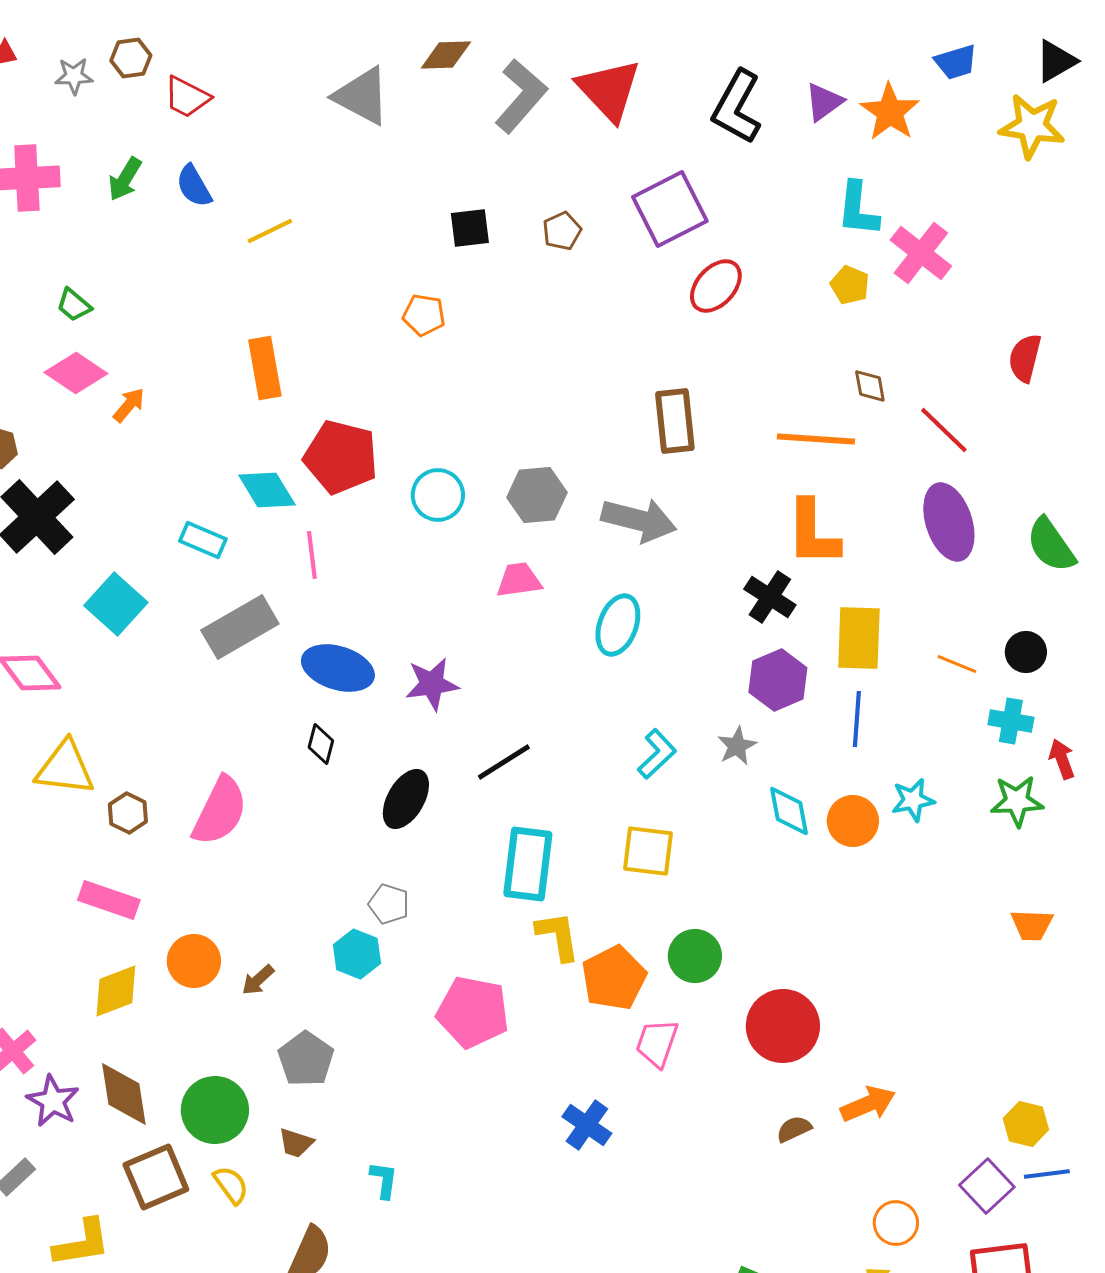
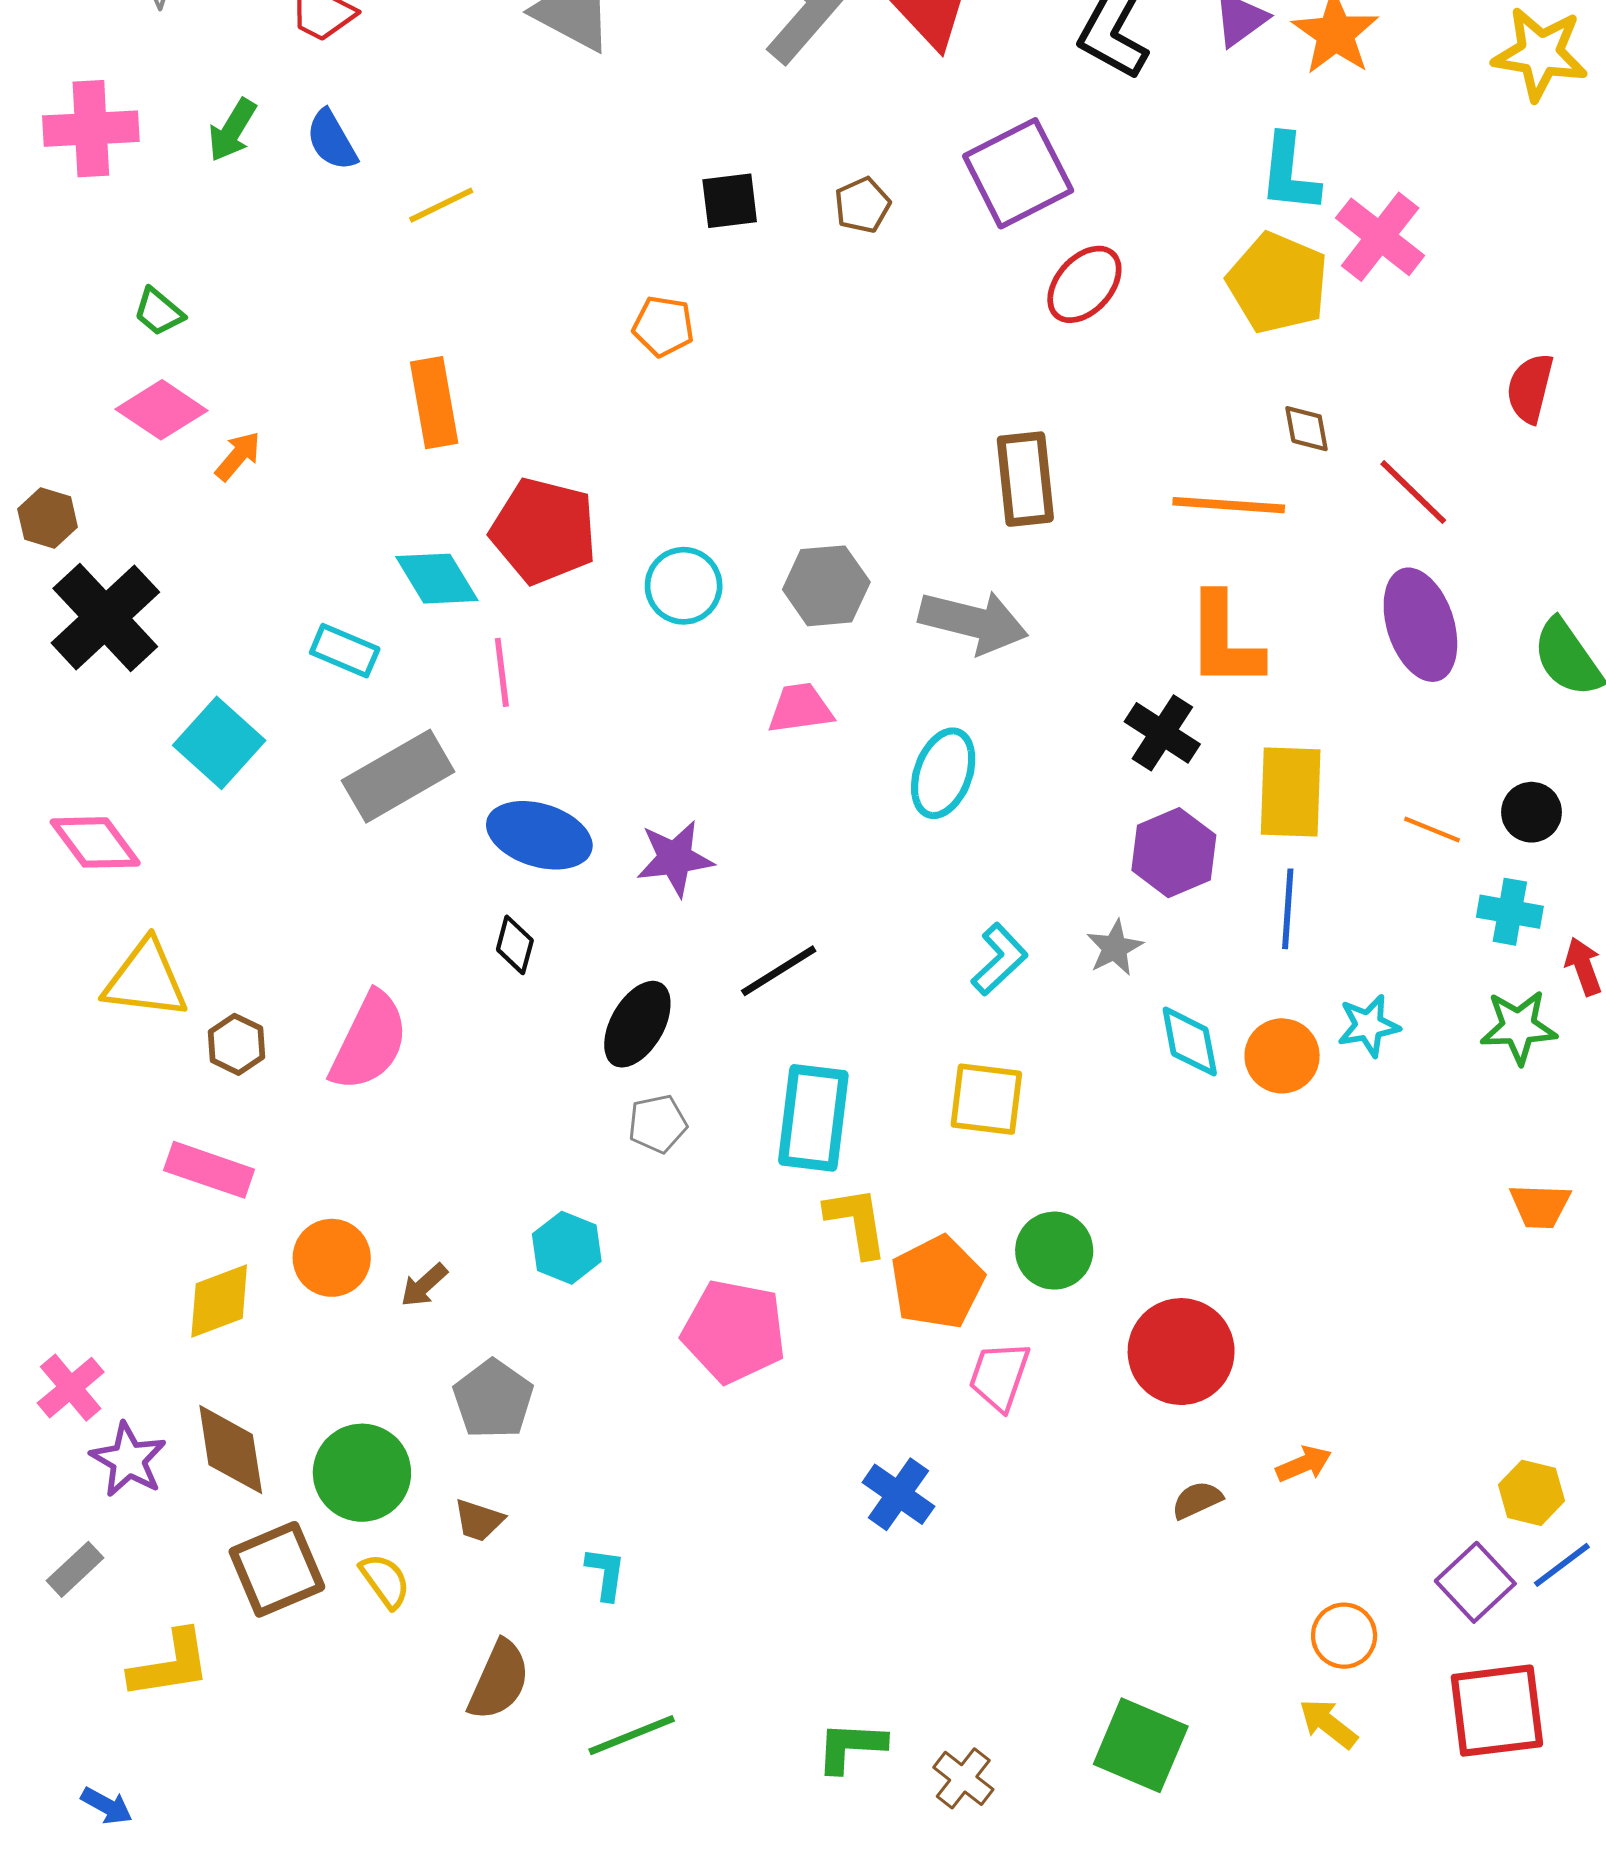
yellow pentagon: (850, 285) -> (1278, 283), size x1.8
gray pentagon: (389, 904) -> (658, 1124), moved, turned -30
orange arrow: (868, 1104) -> (1304, 1464), size x0.7
blue line: (1047, 1174) -> (1562, 1565), turned -30

